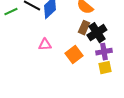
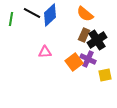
green line: (11, 12) -> (11, 19), turned -56
purple cross: (104, 52) -> (88, 59), moved, turned 35

